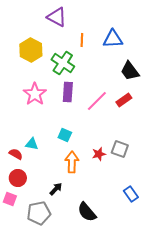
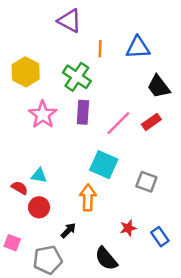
yellow hexagon: (31, 50) -> (26, 72), moved
cyan square: (65, 135) -> (104, 165), moved, size x1.6
red star: (99, 154) -> (128, 228), moved
red circle: (18, 178) -> (39, 207), moved

